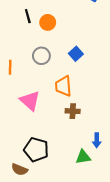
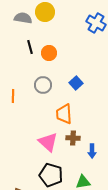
pink triangle: (30, 101) -> (48, 142), moved
blue arrow: (97, 140) -> (92, 151), moved
black pentagon: (36, 150) -> (51, 175), moved

